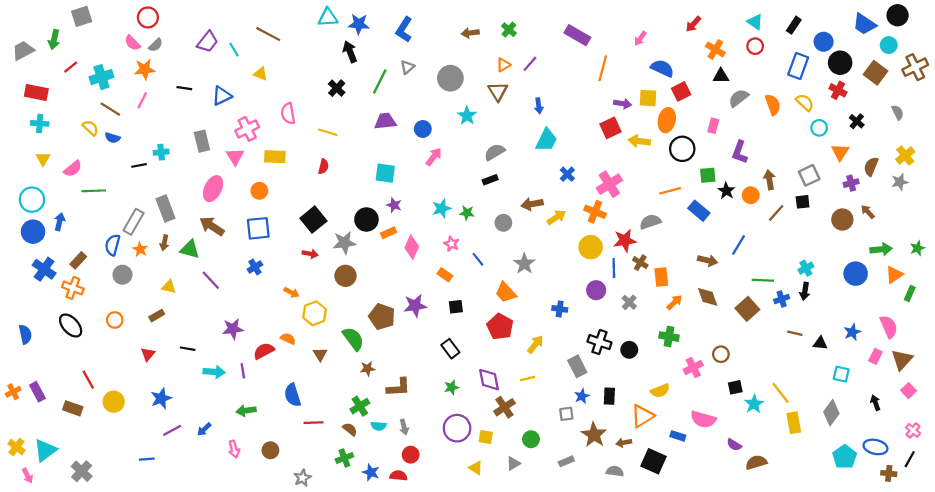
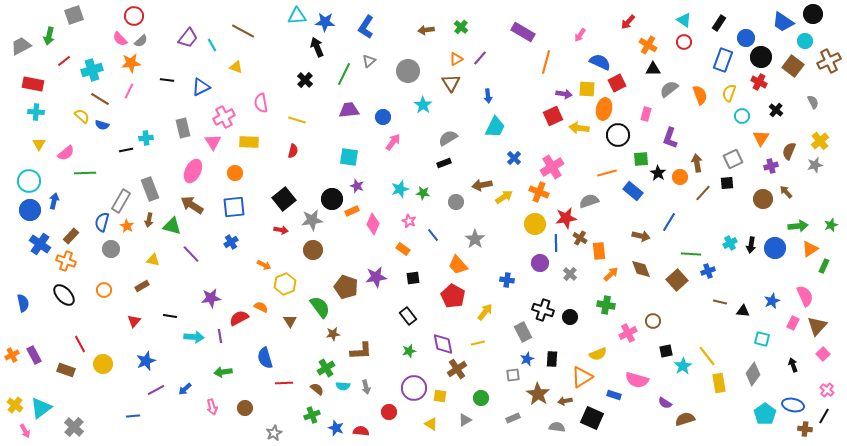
yellow semicircle: (805, 102) -> (729, 93), turned -114
black arrow: (805, 291) -> (751, 245), moved
red circle: (411, 455) -> (389, 412), moved

